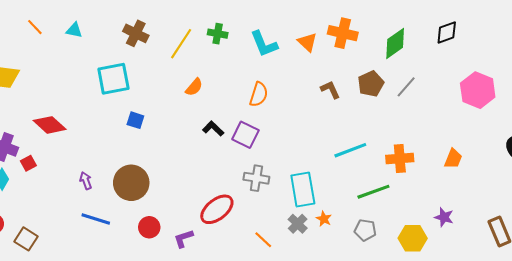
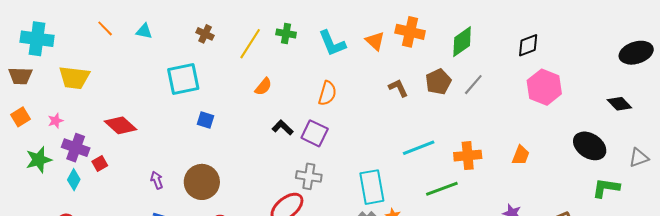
black diamond: (447, 32) -> (528, 45), moved
brown cross: (136, 33) -> (205, 34), size x0.7
gray cross: (256, 178) -> (309, 176), moved

